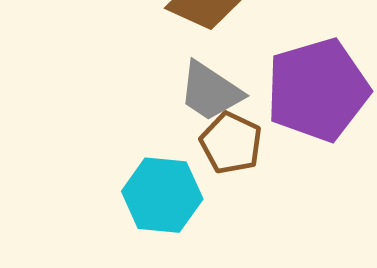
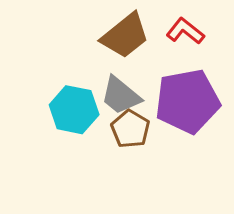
cyan hexagon: (162, 195) -> (74, 110), moved

